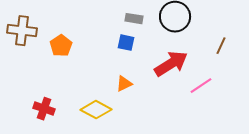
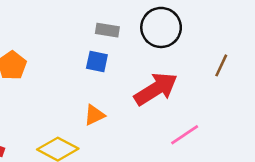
pink line: (201, 86) -> (185, 135), moved

